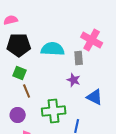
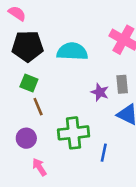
pink semicircle: (11, 20) -> (17, 13), turned 48
gray rectangle: (79, 58) -> (122, 84), moved

